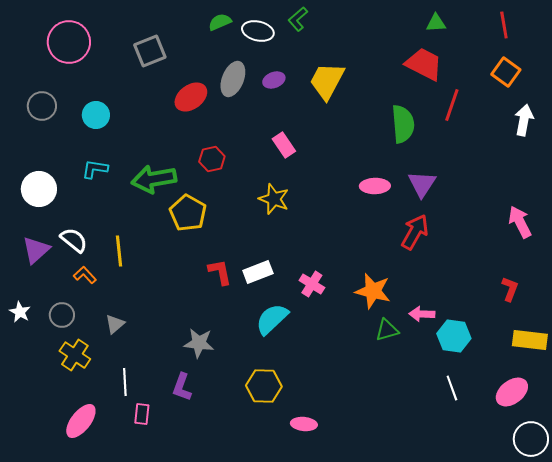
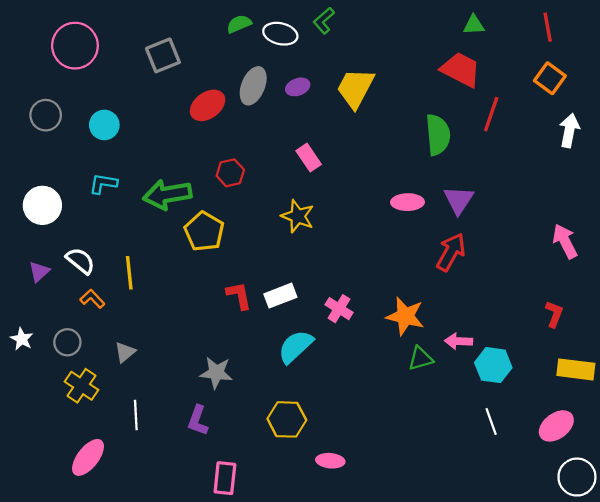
purple triangle: (36, 250) -> (39, 272), size x0.7
pink rectangle: (142, 414) -> (225, 478), moved, size x1.4

